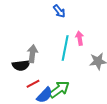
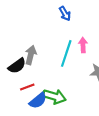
black semicircle: (21, 65) -> (17, 66), turned -36
green arrow: (59, 89) -> (54, 97), turned 45

